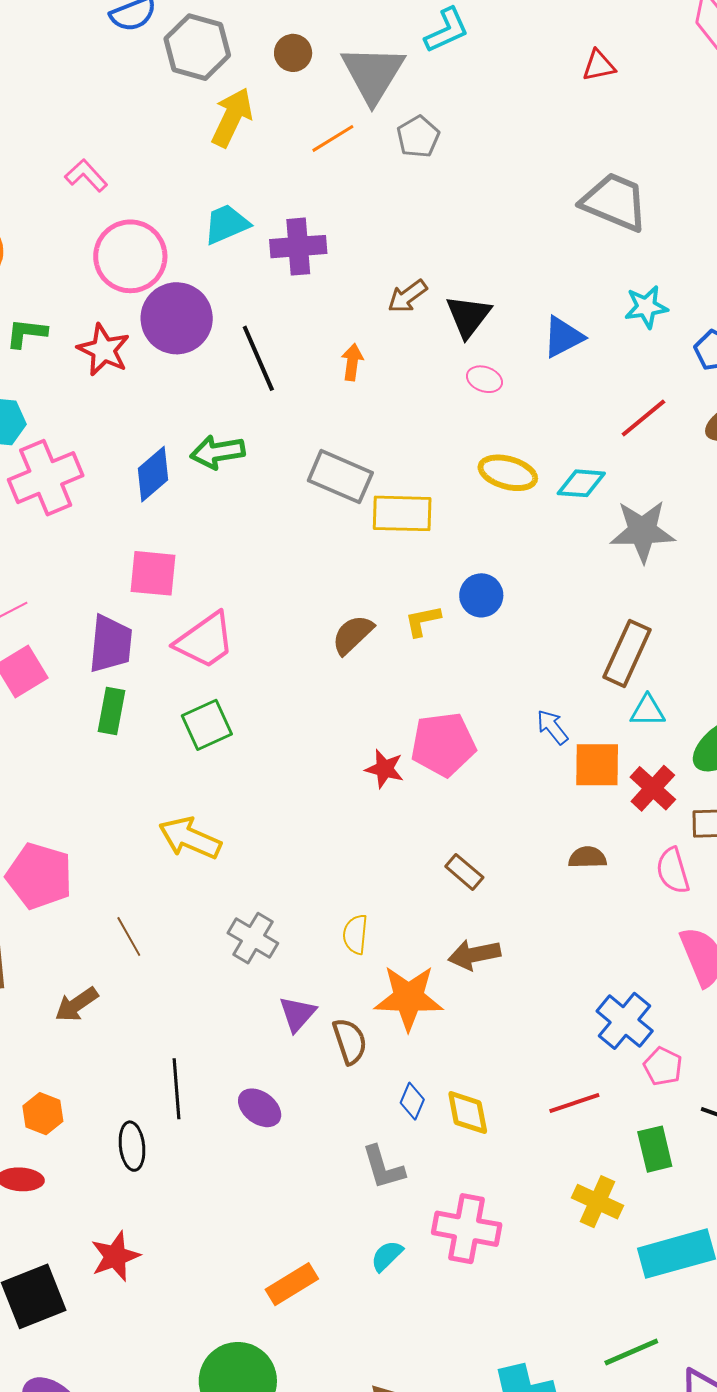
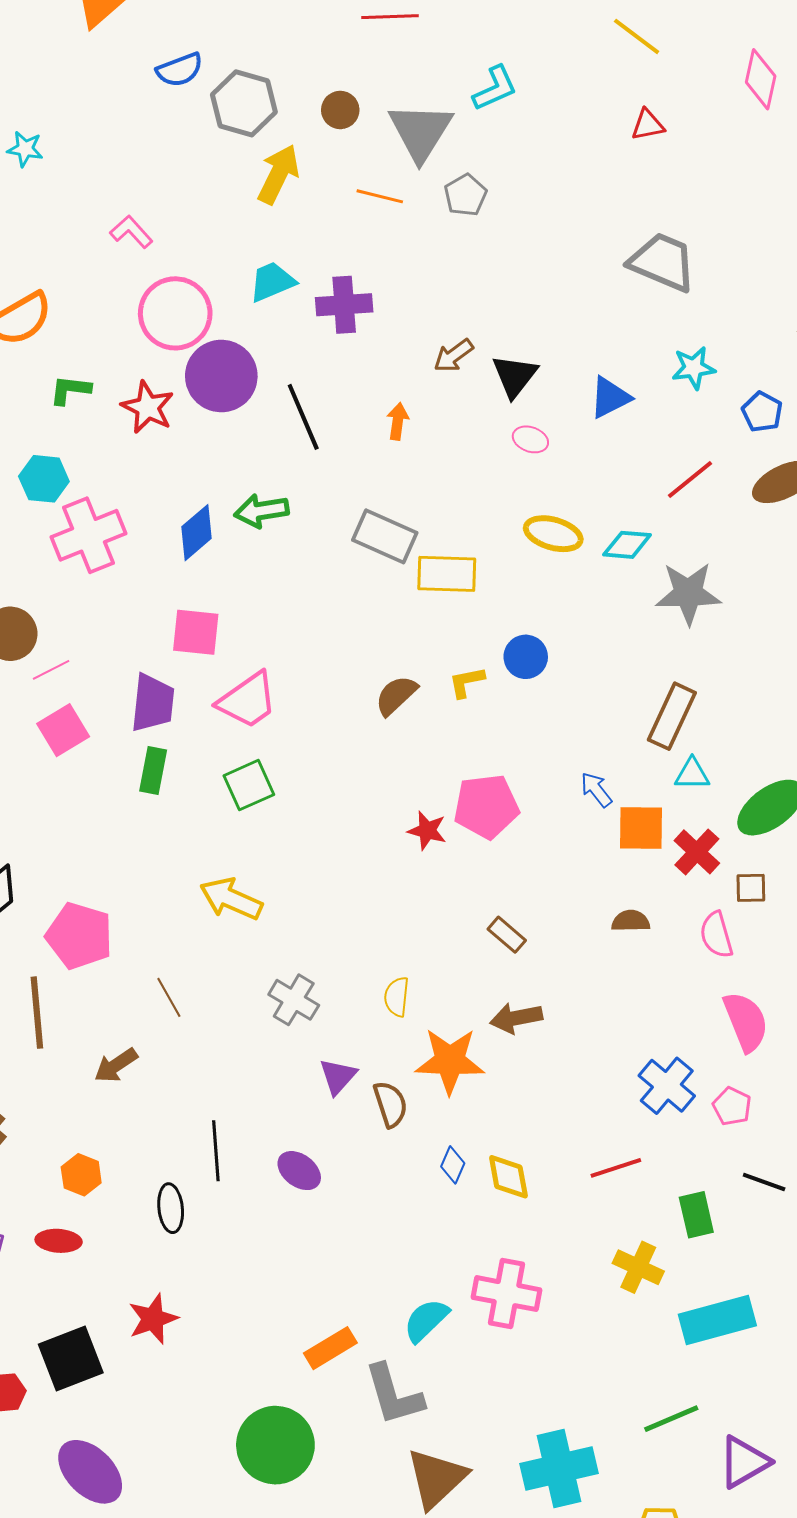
orange line: (333, 138) -> (380, 196), turned 45
pink pentagon: (663, 1066) -> (732, 1106), moved
gray L-shape: (383, 1167) -> (394, 1395), moved, size x1.4
cyan semicircle: (387, 1256) -> (426, 1320), size x1.4

